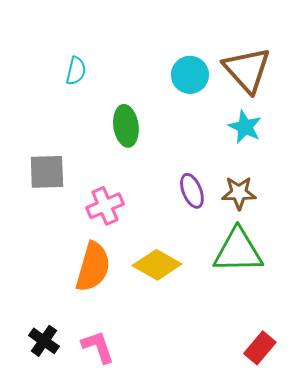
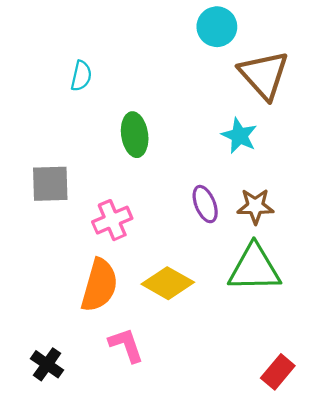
cyan circle: (190, 75) -> (217, 27), moved
cyan star: (245, 127) -> (239, 136), moved
pink L-shape: (98, 347) -> (126, 345), moved

